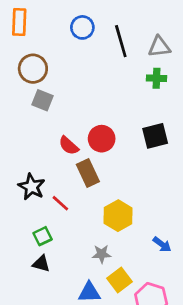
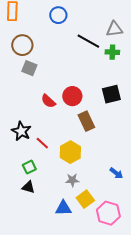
black line: (121, 41) -> (88, 41), moved, turned -45
brown rectangle: (88, 173) -> (86, 121), moved
yellow hexagon: (118, 216) -> (70, 152), moved

